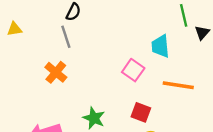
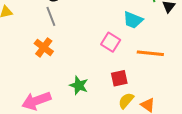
cyan trapezoid: (160, 46) -> (133, 20), turned -60
red square: (141, 112) -> (119, 78), turned -30

